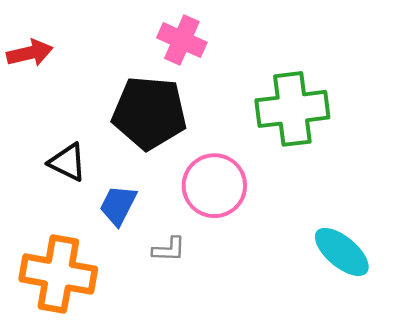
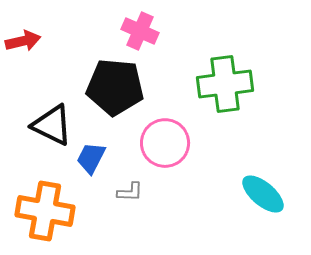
black triangle: (67, 162) -> (52, 125), size x1.4

